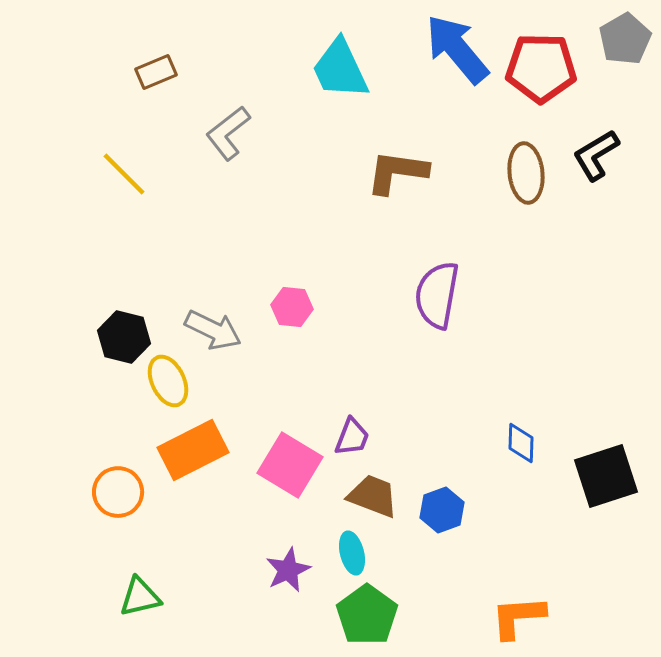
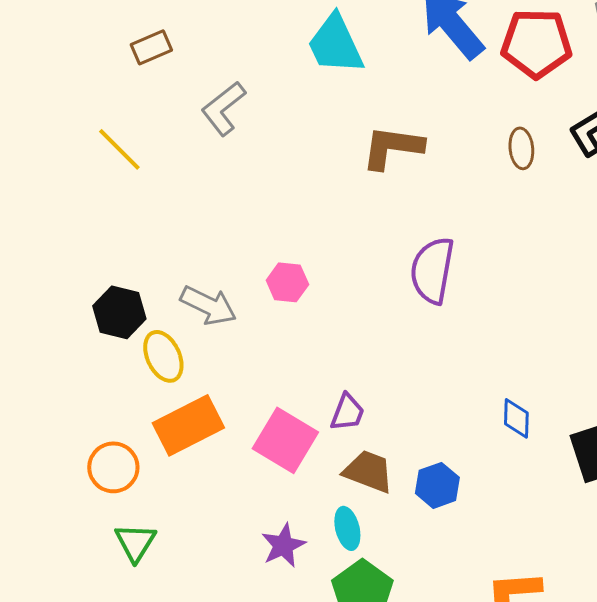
brown ellipse: (526, 173) -> (521, 148), size x0.7
green triangle: (140, 597) -> (135, 542), moved, turned -45

